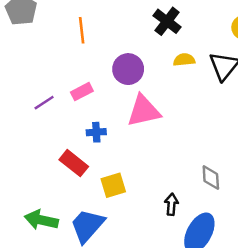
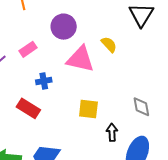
yellow semicircle: (184, 60) -> (109, 45), moved, turned 60
pink triangle: (144, 111) -> (80, 59), turned 32
yellow square: (113, 185) -> (88, 109), moved, turned 30

